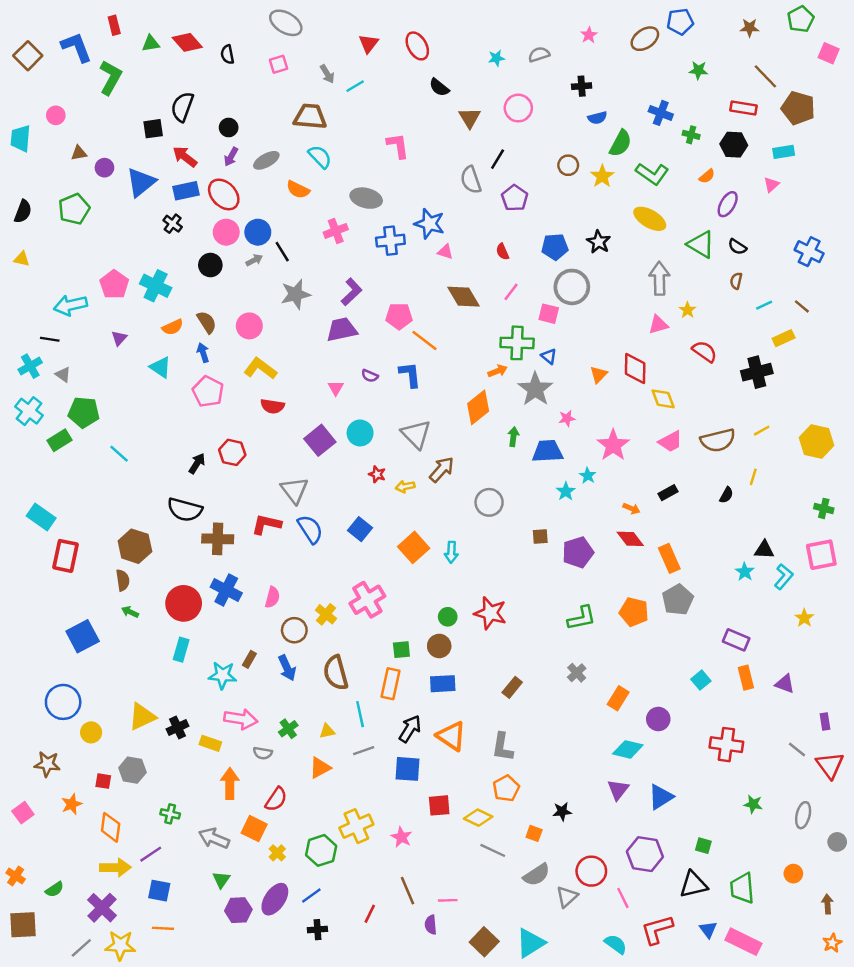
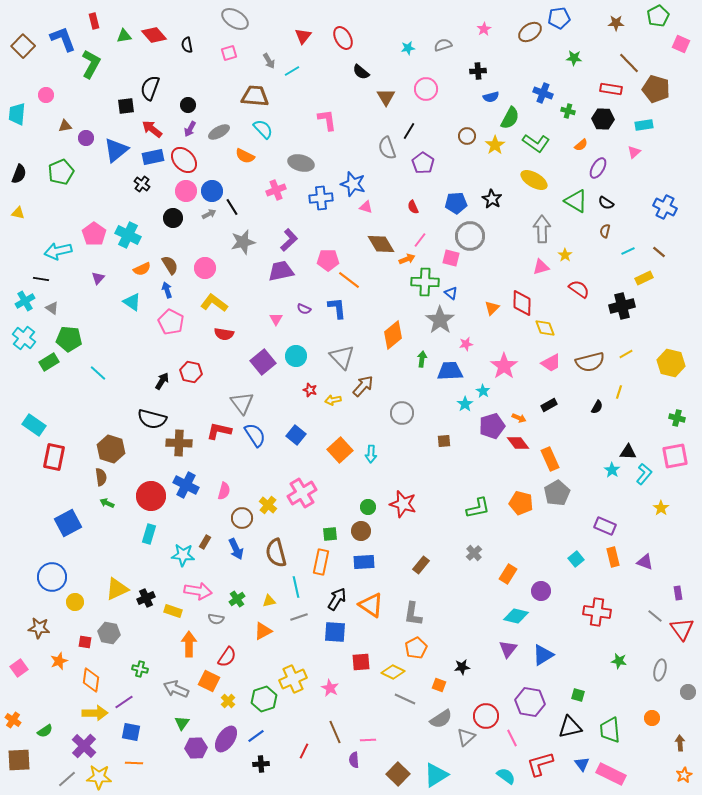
orange arrow: (498, 371) -> (407, 259), moved
purple pentagon: (578, 552) -> (492, 426), moved

